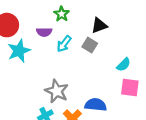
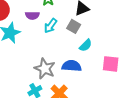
cyan semicircle: (124, 65) -> (86, 45), moved
blue semicircle: (96, 105) -> (72, 66), moved

